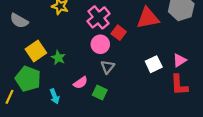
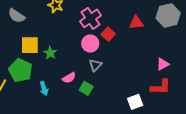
red triangle: (148, 18) -> (136, 23), size x0.7
yellow square: (36, 51) -> (30, 45), turned 30
white square: (154, 64) -> (135, 102), moved
red L-shape: (179, 85) -> (161, 87), turned -90

